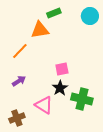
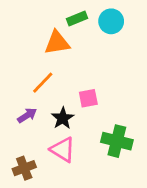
cyan circle: (90, 16) -> (111, 21), moved
orange line: (20, 51) -> (43, 83), moved
black star: (60, 88) -> (63, 118), moved

